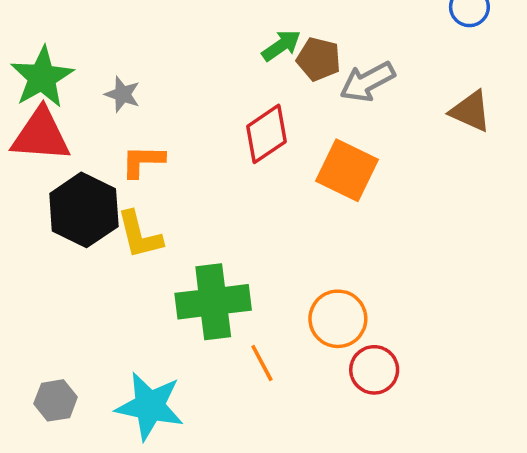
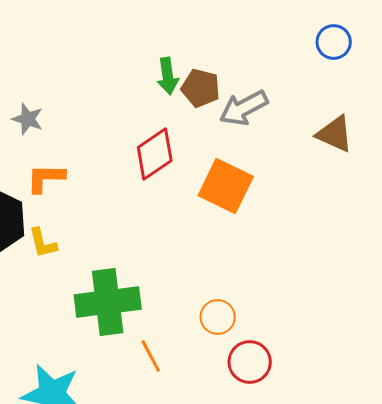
green arrow: (281, 46) -> (168, 76), turned 117
yellow L-shape: (139, 235) -> (43, 243), size x0.7
orange circle: (338, 319) -> (218, 317), size x0.7

